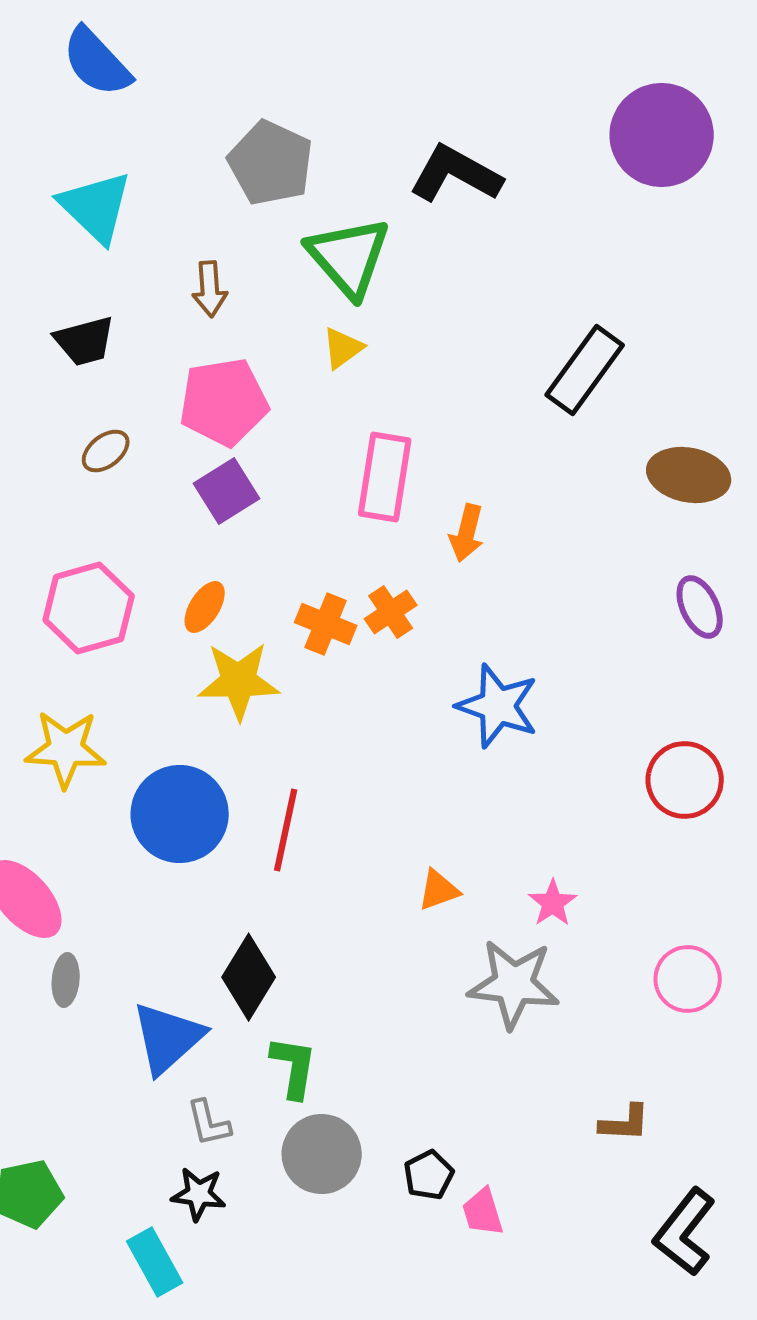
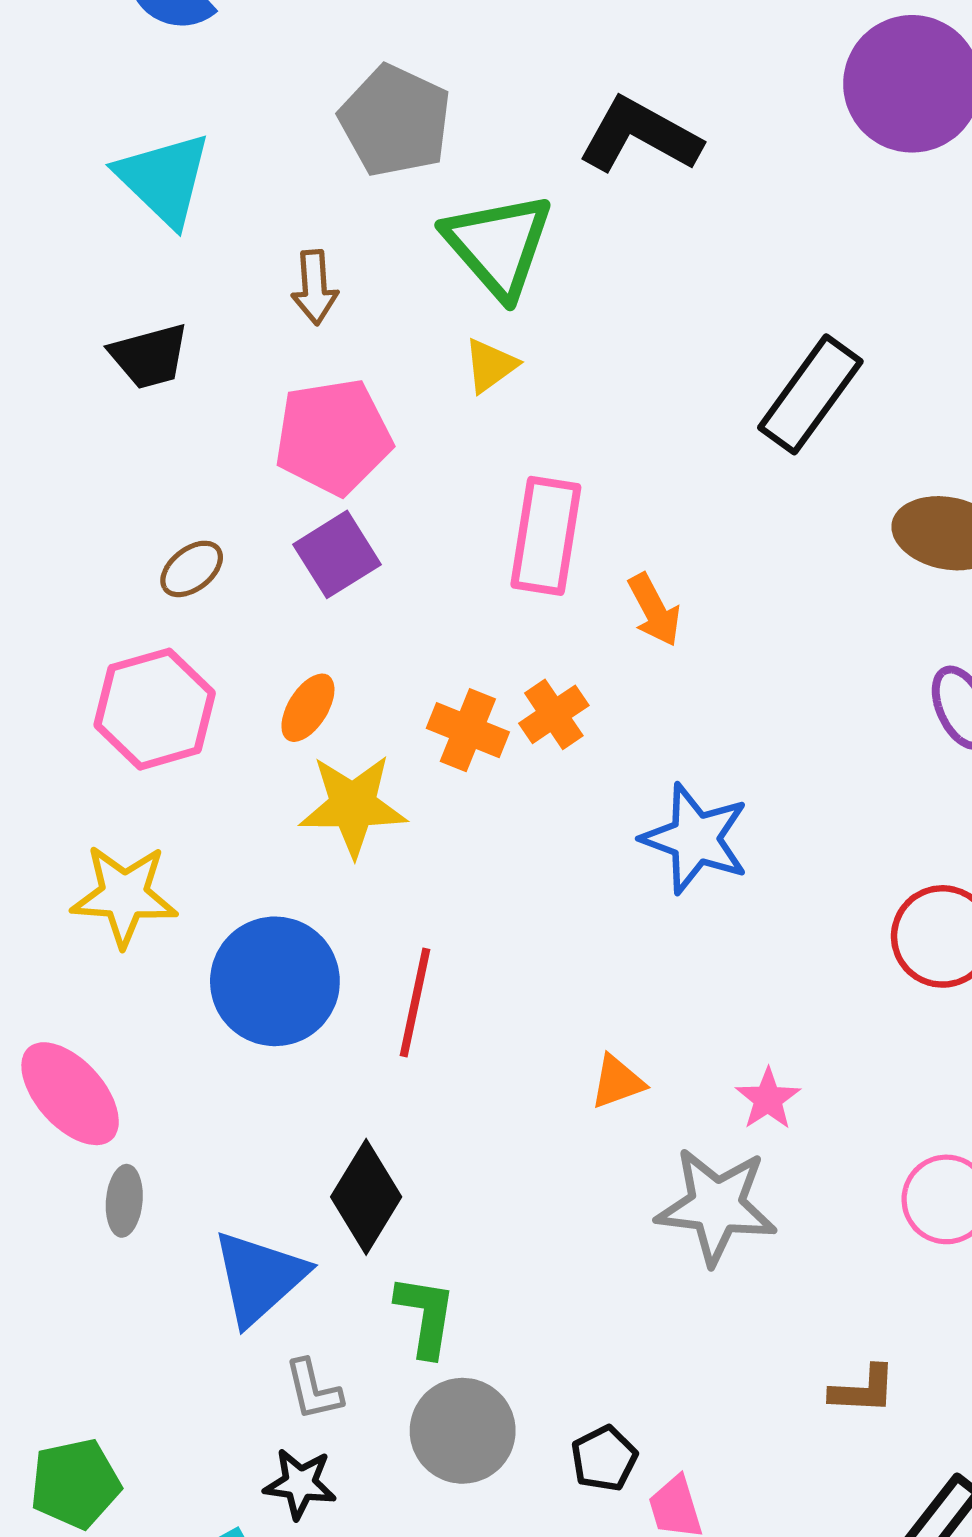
brown ellipse: (106, 451) -> (192, 569), moved
orange arrow: (467, 533) -> (654, 610), turned -42

